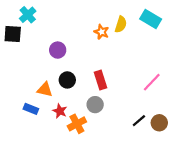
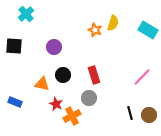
cyan rectangle: (151, 19) -> (148, 30), moved
black square: (13, 34) -> (14, 46), moved
blue rectangle: (31, 109) -> (15, 102), moved
black line: (139, 121) -> (130, 113), turned -64

